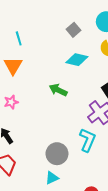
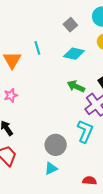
cyan line: (19, 38) -> (37, 48), moved
green arrow: (58, 90) -> (76, 86), moved

